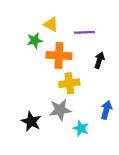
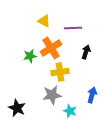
green star: (35, 40) -> (30, 56), moved
orange cross: (59, 56) -> (51, 48), turned -35
black star: (31, 121) -> (17, 108), moved

